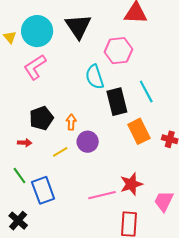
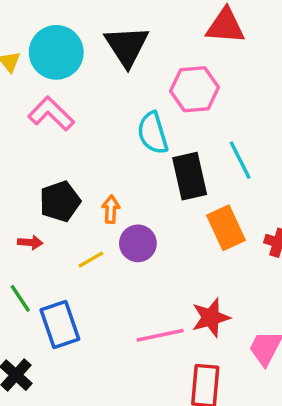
pink L-shape: (35, 67) -> (51, 114), turned 76

